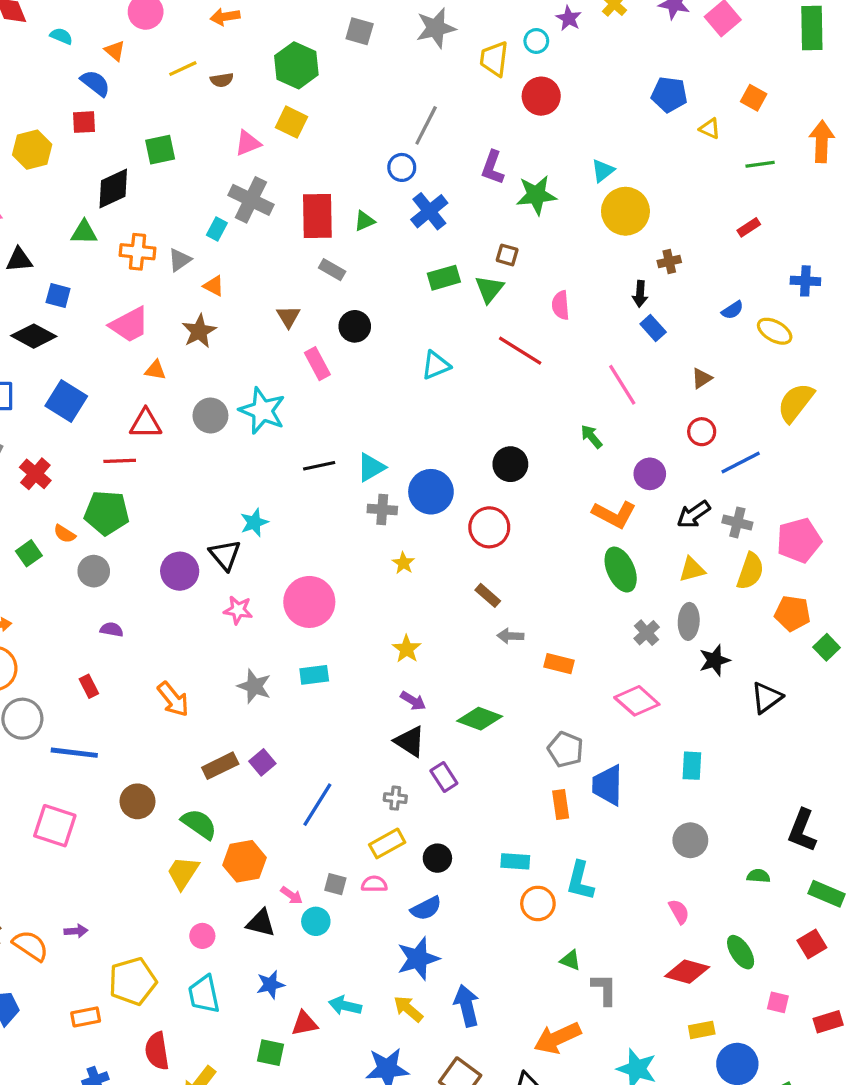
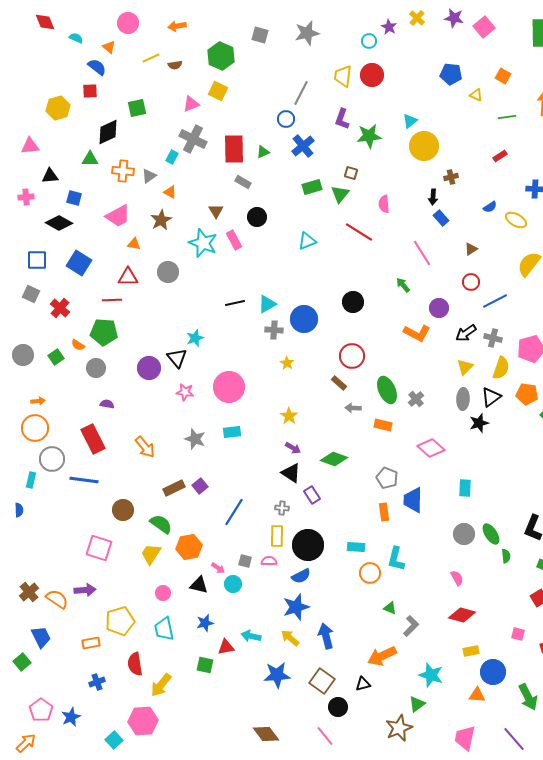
yellow trapezoid: (494, 59) -> (343, 76), moved
cyan star: (262, 411) -> (203, 243), moved
red circle: (489, 527) -> (352, 356), moved
green ellipse: (621, 570) -> (387, 390), moved
yellow triangle: (692, 570) -> (465, 367), turned -30
gray cross: (647, 633) -> (416, 399), moved
red rectangle: (89, 686) -> (93, 439), size x2.0
black triangle: (767, 698) -> (491, 397), moved
pink square: (55, 826) -> (99, 548), moved
yellow rectangle: (387, 843) -> (277, 536), turned -60
black circle: (437, 858) -> (308, 545), size x1.8
green semicircle: (758, 876) -> (506, 556), turned 80
purple arrow: (76, 931) -> (85, 590), size x1.5
green ellipse: (741, 952) -> (491, 534), moved
gray L-shape: (604, 989) -> (411, 626), turned 45

